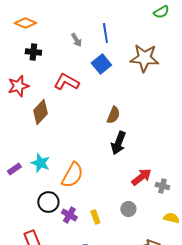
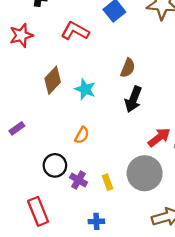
brown diamond: (40, 112) -> (53, 80), moved
cyan star: (40, 163) -> (85, 89), moved
orange semicircle: (72, 175) -> (82, 135), size x0.6
gray circle: (128, 209) -> (145, 173), size x2.0

